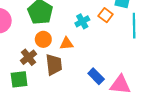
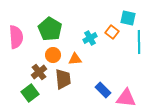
green square: (19, 79) -> (30, 93), turned -30

